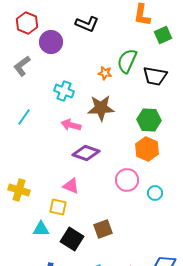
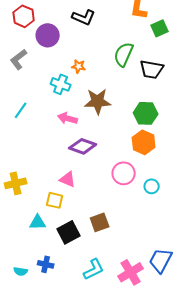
orange star: (105, 73) -> (79, 66), moved
yellow cross: (19, 190) -> (16, 183), turned -30
black square: (72, 239) -> (69, 232), turned 30

